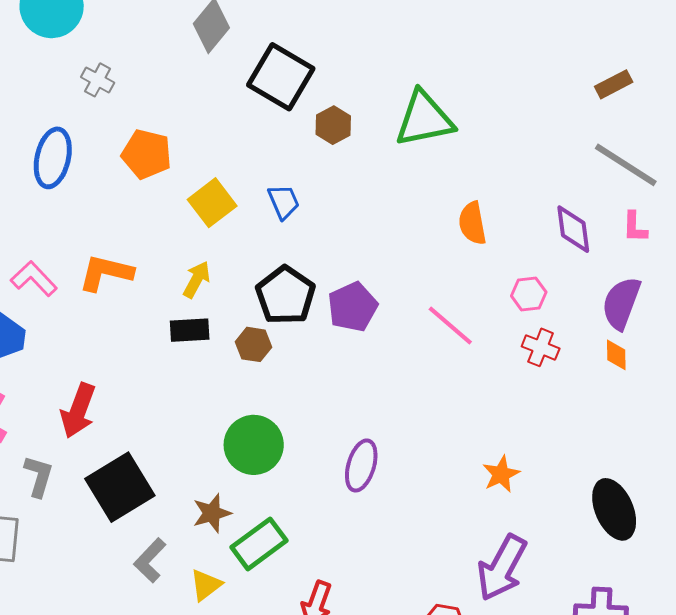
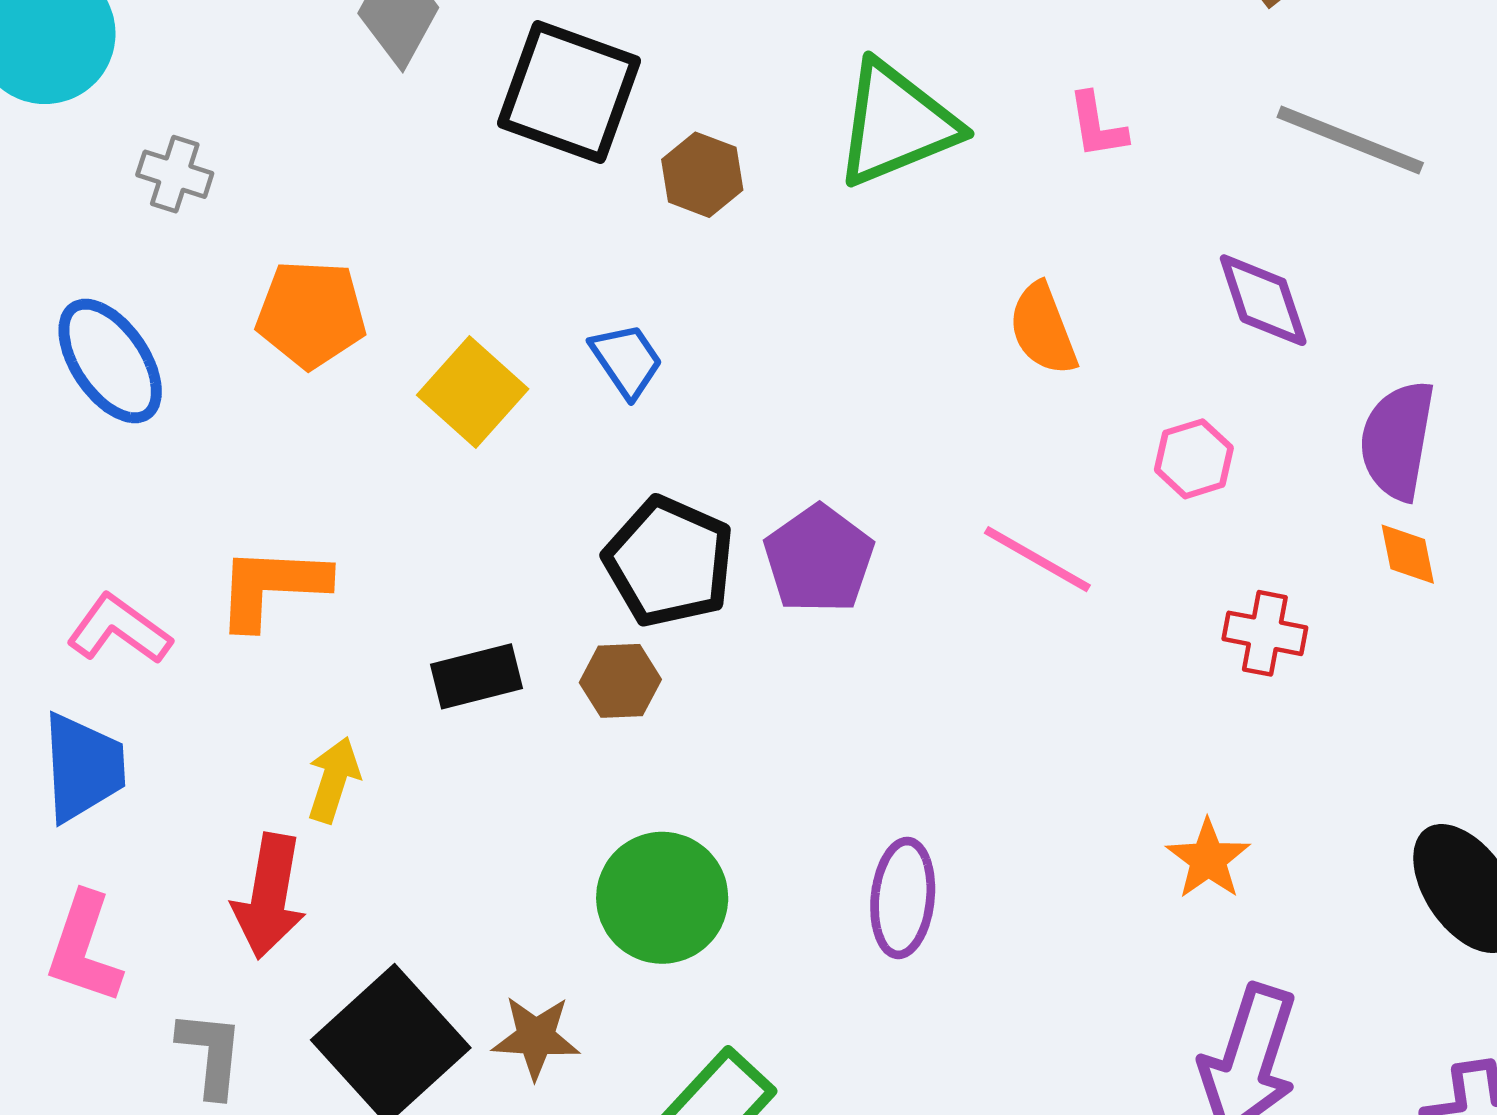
blue ellipse: (53, 158) -> (110, 361), turned -36
pink L-shape: (635, 227) -> (1097, 125), moved
yellow arrow: (197, 280) -> (334, 780), moved
red cross: (541, 347) -> (1265, 633), moved
brown star: (212, 513) -> (536, 1037), moved, turned 30

